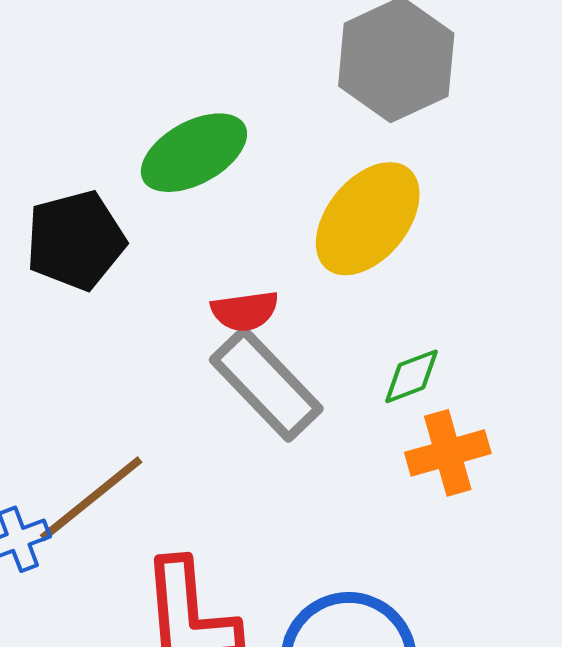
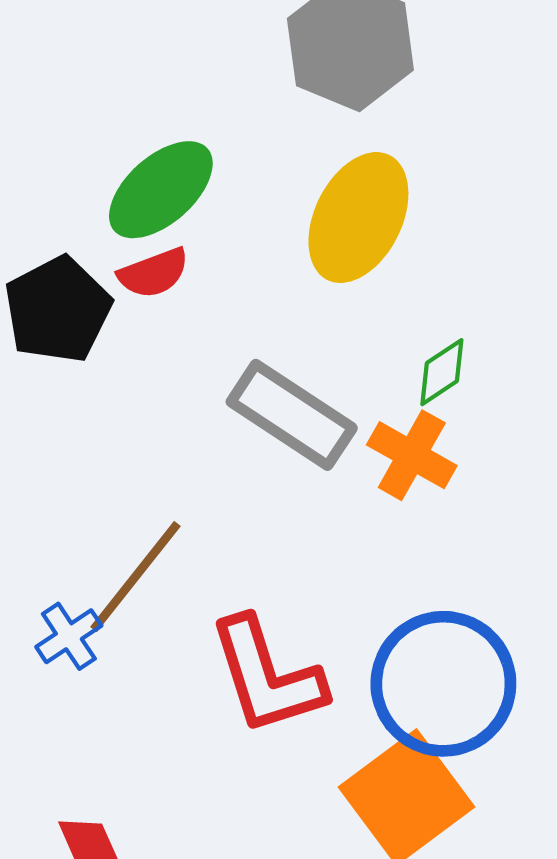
red semicircle: (245, 311) -> (154, 273), moved
orange cross: (448, 453) -> (412, 455), moved, turned -32

